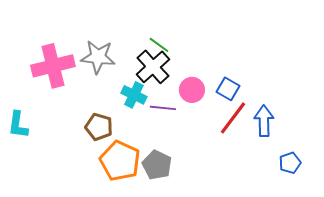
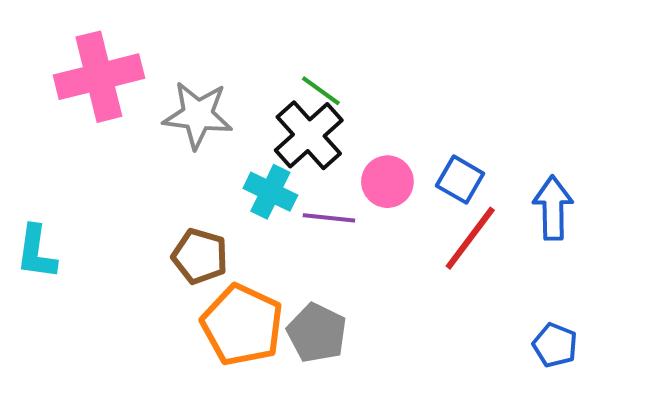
pink cross: (53, 66) -> (99, 77), moved
blue arrow: (264, 121) -> (553, 208), moved
blue pentagon: (290, 163) -> (555, 345), moved, turned -30

